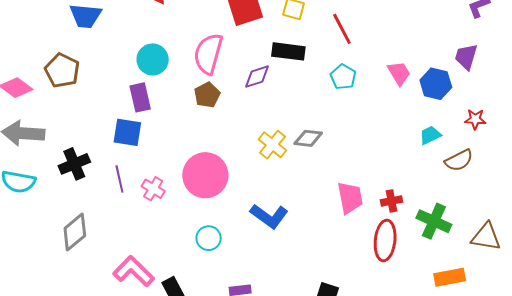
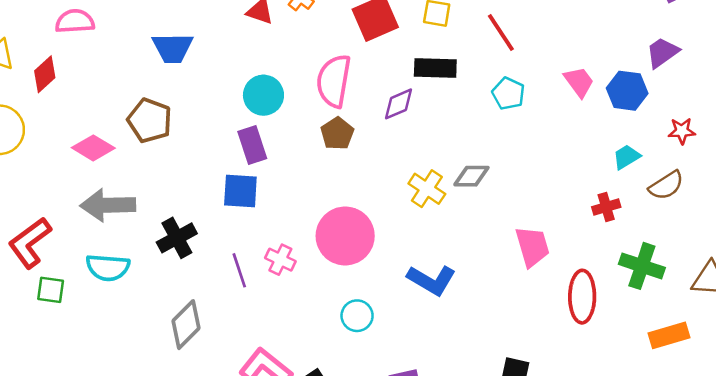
purple trapezoid: (466, 57) -> (662, 52), turned 44
purple line: (119, 179) -> (239, 270), moved
red cross: (391, 201) -> (606, 207), moved

